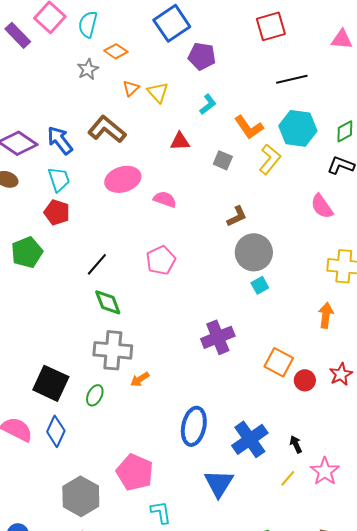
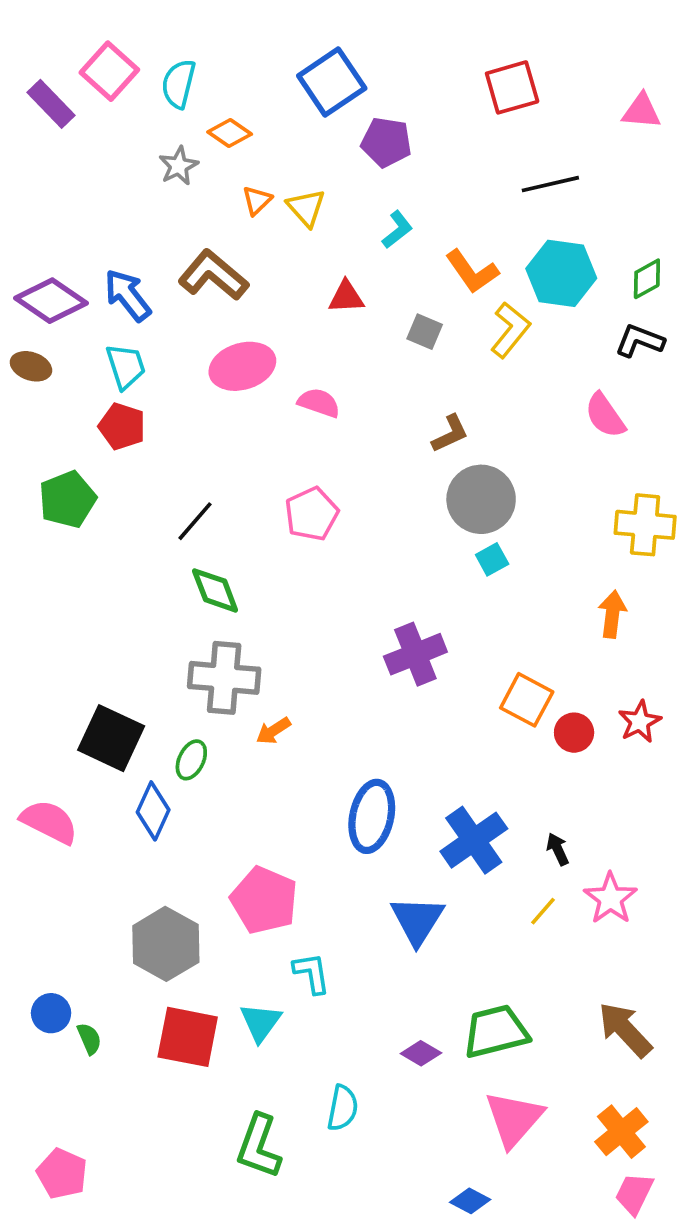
blue diamond: (56, 431) -> (153, 811), moved

